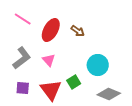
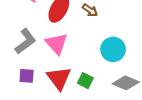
pink triangle: (49, 60) -> (57, 44), size x1.5
green square: (74, 82) -> (85, 81), moved, turned -32

